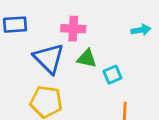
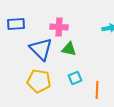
cyan square: (112, 75) -> (75, 78), moved

